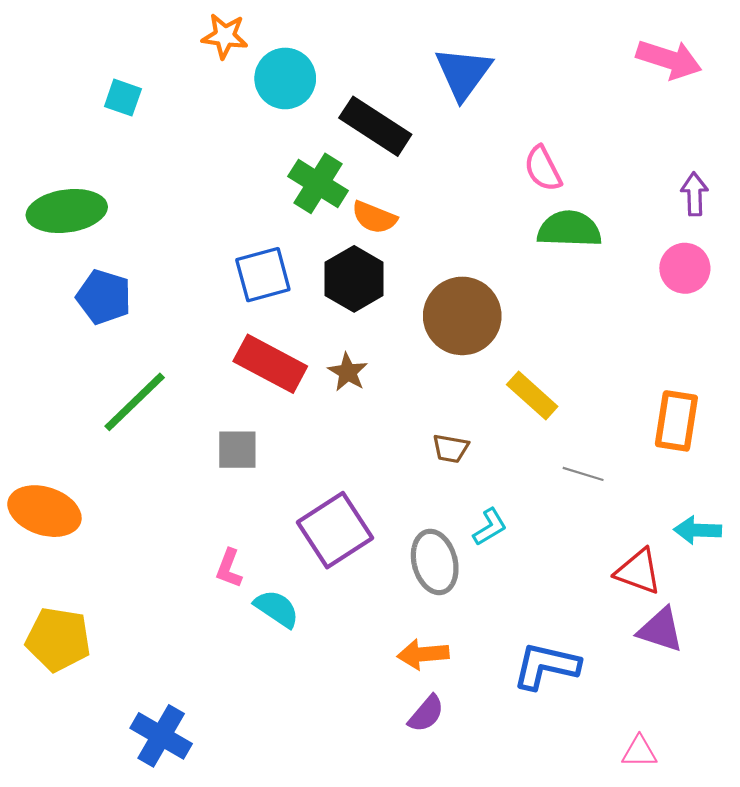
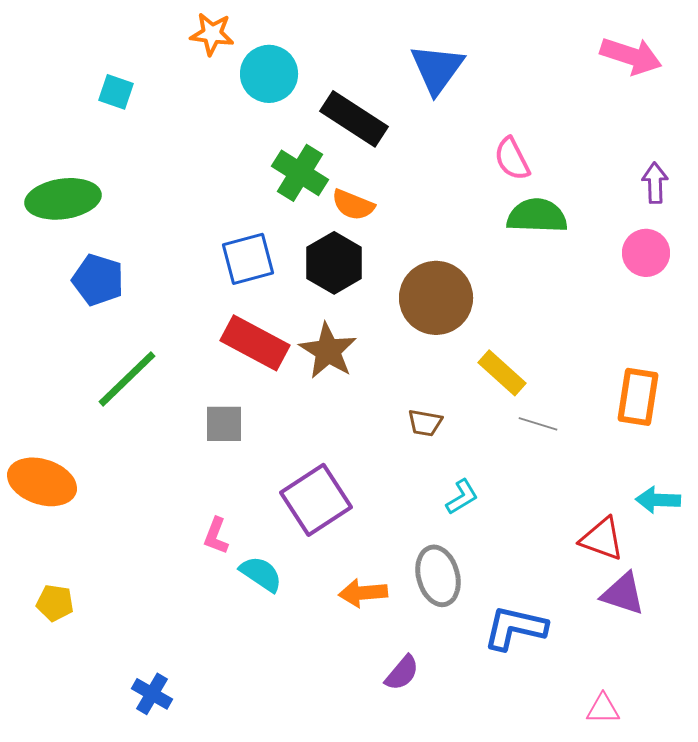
brown star: (348, 372) -> (328, 351), size x1.5
gray line: (583, 474) -> (538, 424), moved
gray ellipse: (435, 562) -> (438, 576), moved
yellow pentagon: (58, 639) -> (55, 603), size x0.6
orange arrow: (423, 654) -> (363, 593), moved
blue cross: (161, 736) -> (152, 694), size x0.7

